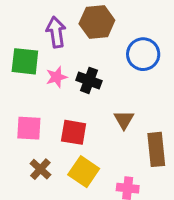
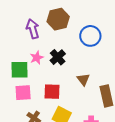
green square: (25, 61) -> (19, 70), moved
black cross: (89, 80) -> (58, 57), turned 35

